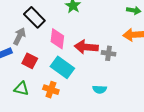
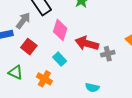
gray cross: (109, 53) -> (108, 54), turned -32
cyan rectangle: (62, 67) -> (60, 59), size x0.6

